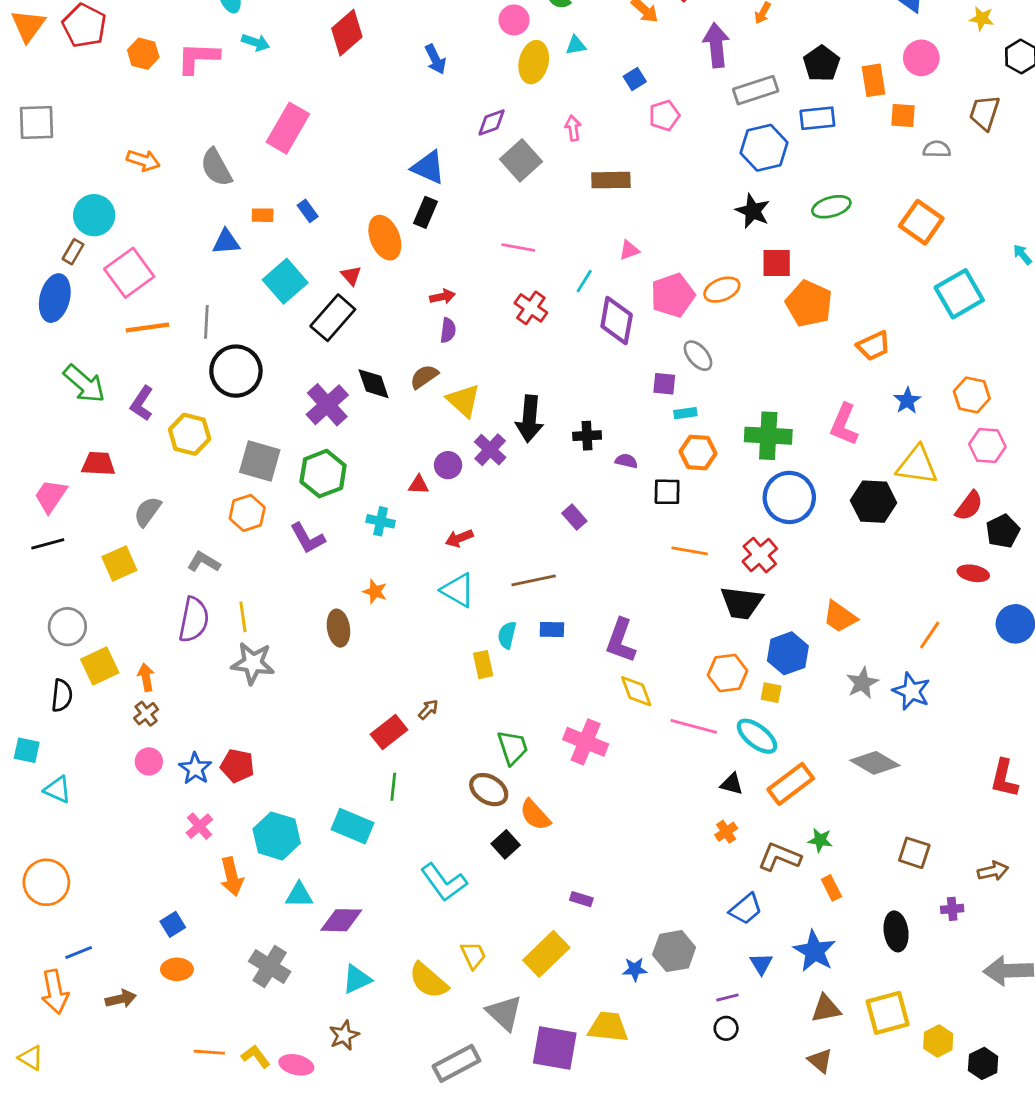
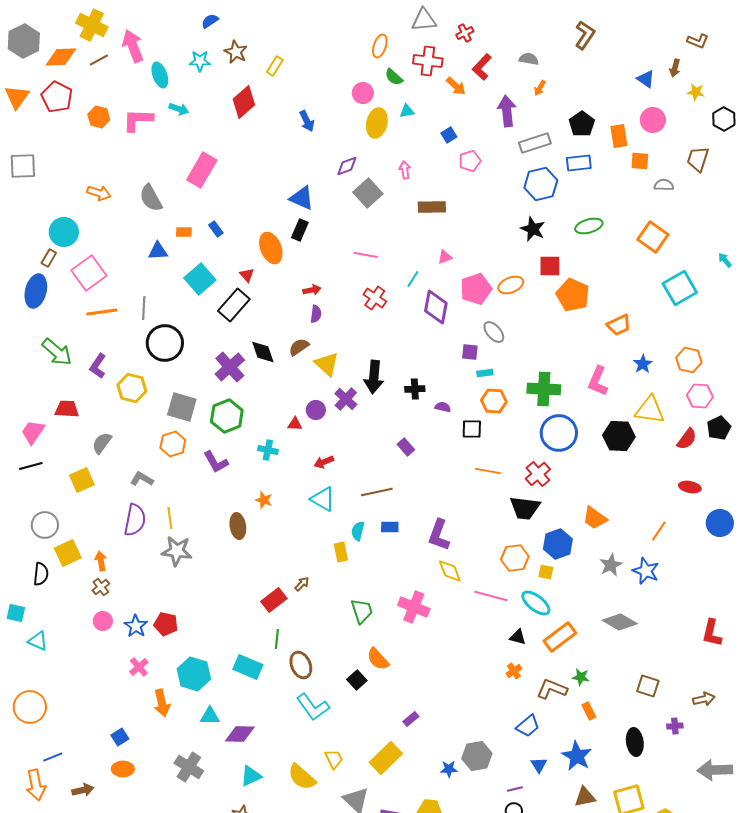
black pentagon: (1003, 531) -> (719, 428), moved
brown ellipse: (489, 790) -> (301, 665), moved, turned 36
purple rectangle: (581, 899) -> (411, 719), turned -56

